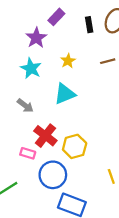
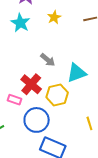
cyan triangle: (65, 94) -> (77, 73), moved
gray arrow: (25, 106) -> (48, 60), moved

